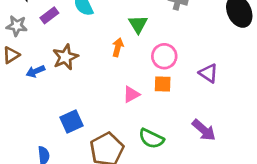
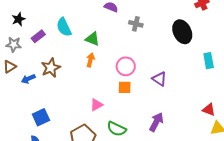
green triangle: (138, 24) -> (92, 39), moved, turned -35
pink triangle: (131, 94) -> (96, 105), moved
blue square: (72, 122) -> (41, 117), moved
purple arrow: (204, 130) -> (156, 122), turned -102

